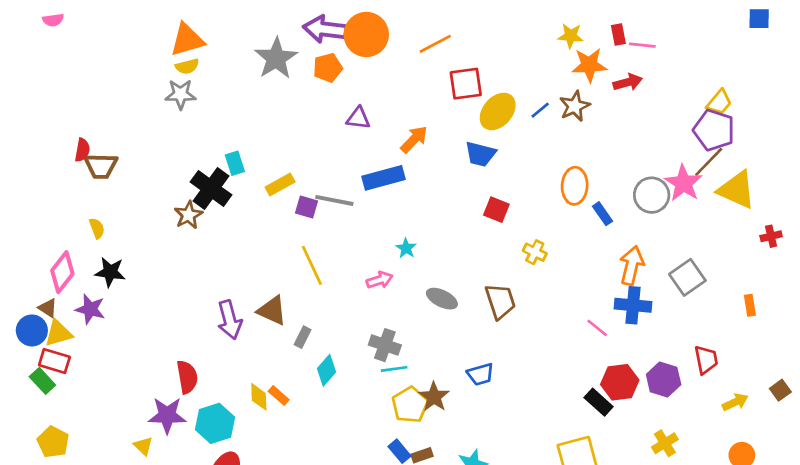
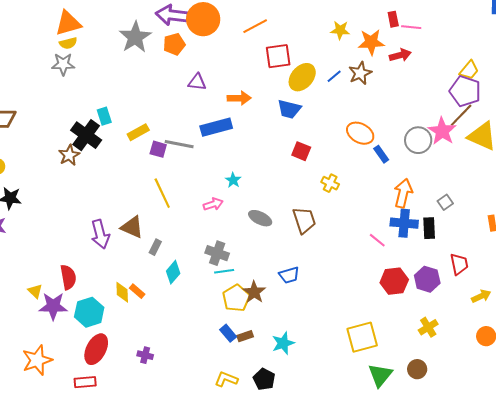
yellow star: (571, 36) -> (340, 30), moved
orange arrow: (414, 139) -> (239, 98), turned 45
orange ellipse: (575, 186) -> (360, 133), turned -64
gray square: (687, 277) -> (445, 202), size x0.6
black rectangle: (599, 402) -> (429, 228), moved, turned 45
yellow triangle: (143, 446) -> (35, 291), moved

